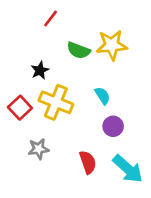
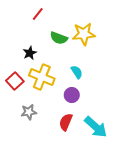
purple circle: (113, 126) -> (72, 95), moved
red semicircle: (88, 162) -> (66, 122), turned -138

